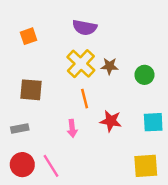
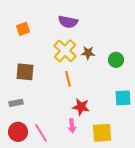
red star: (111, 121) -> (81, 107), moved
pink arrow: (72, 128) -> (72, 126), moved
yellow square: (146, 166) -> (102, 133), moved

